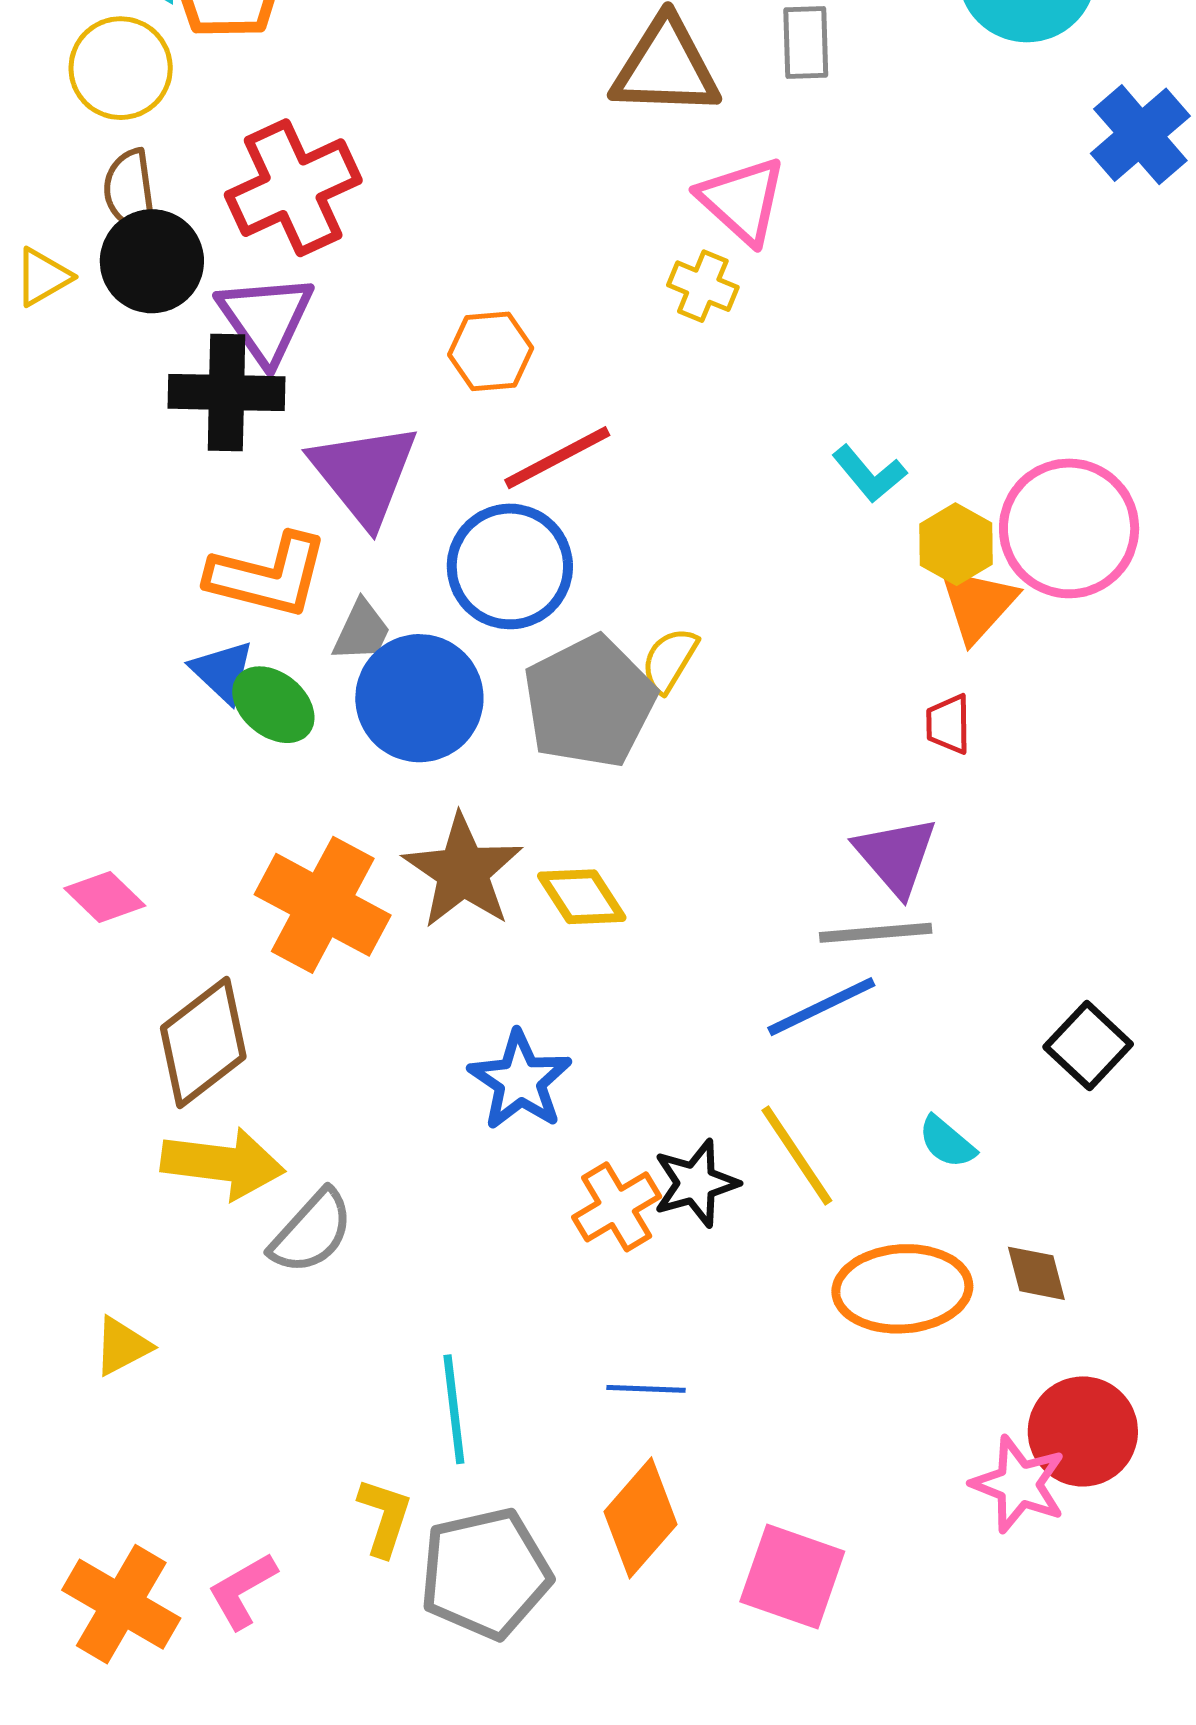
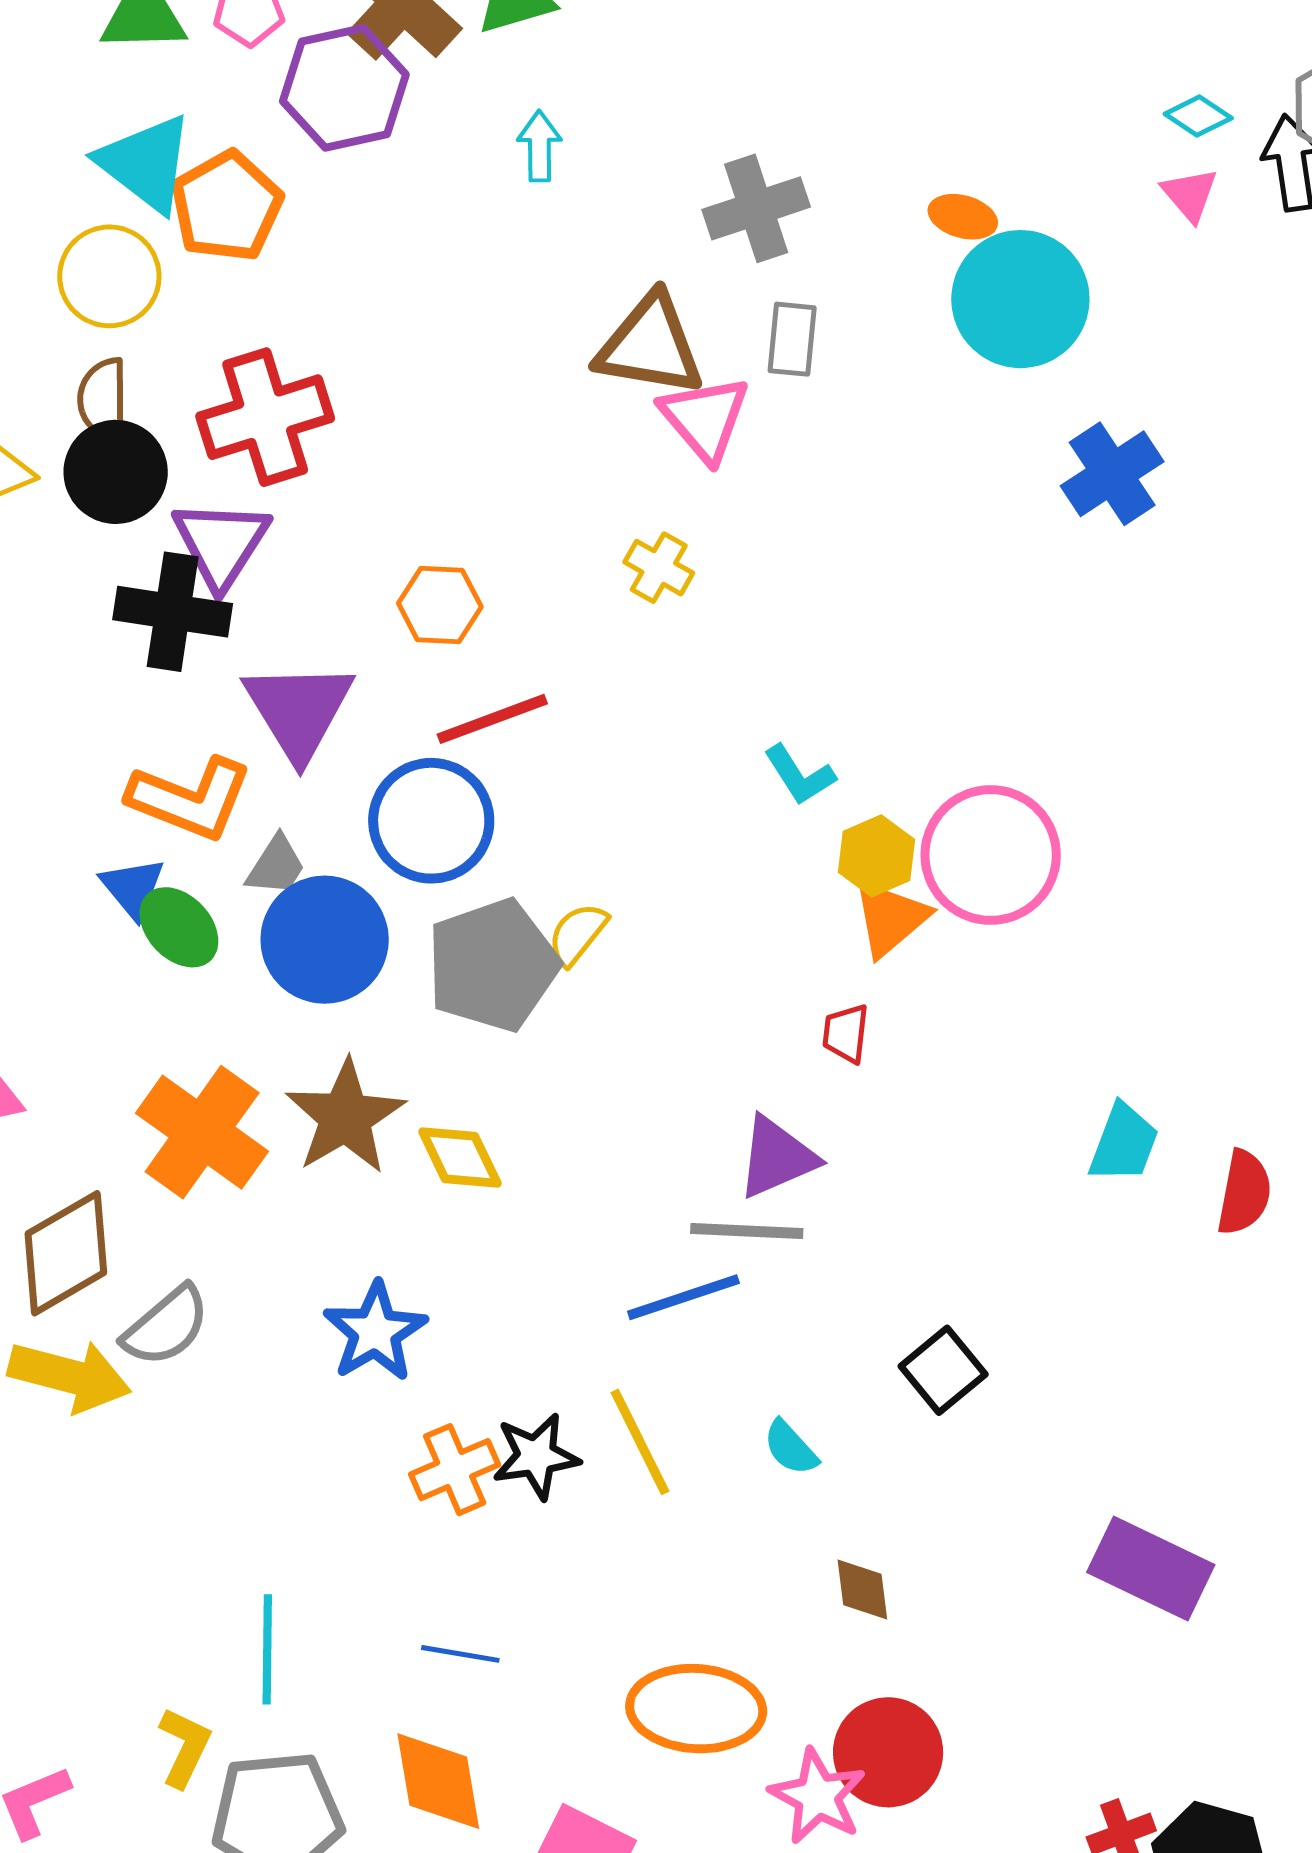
pink triangle: (742, 200) -> (705, 418), moved
purple triangle: (896, 856) -> (777, 1157), turned 40
gray semicircle: (312, 1232) -> (166, 1326), moved
orange ellipse: (902, 1289) -> (696, 1709), moved
orange diamond: (641, 1518) -> (438, 1781), turned -58

